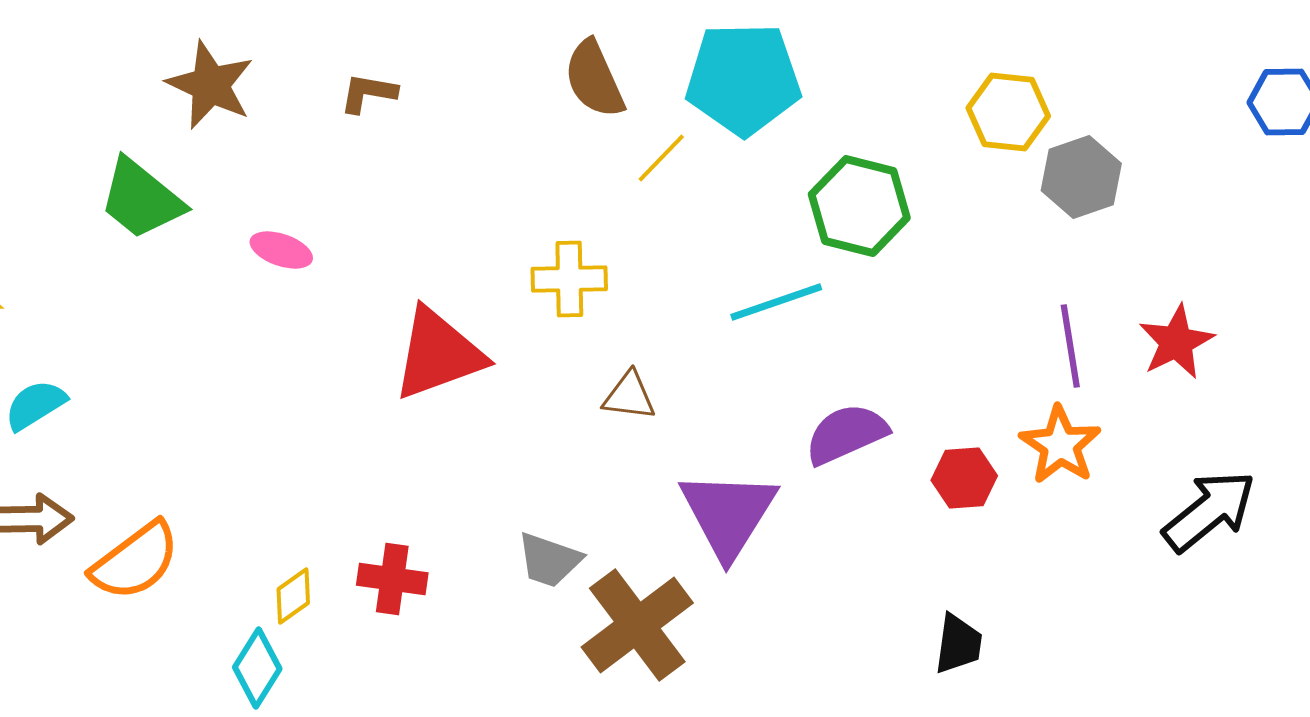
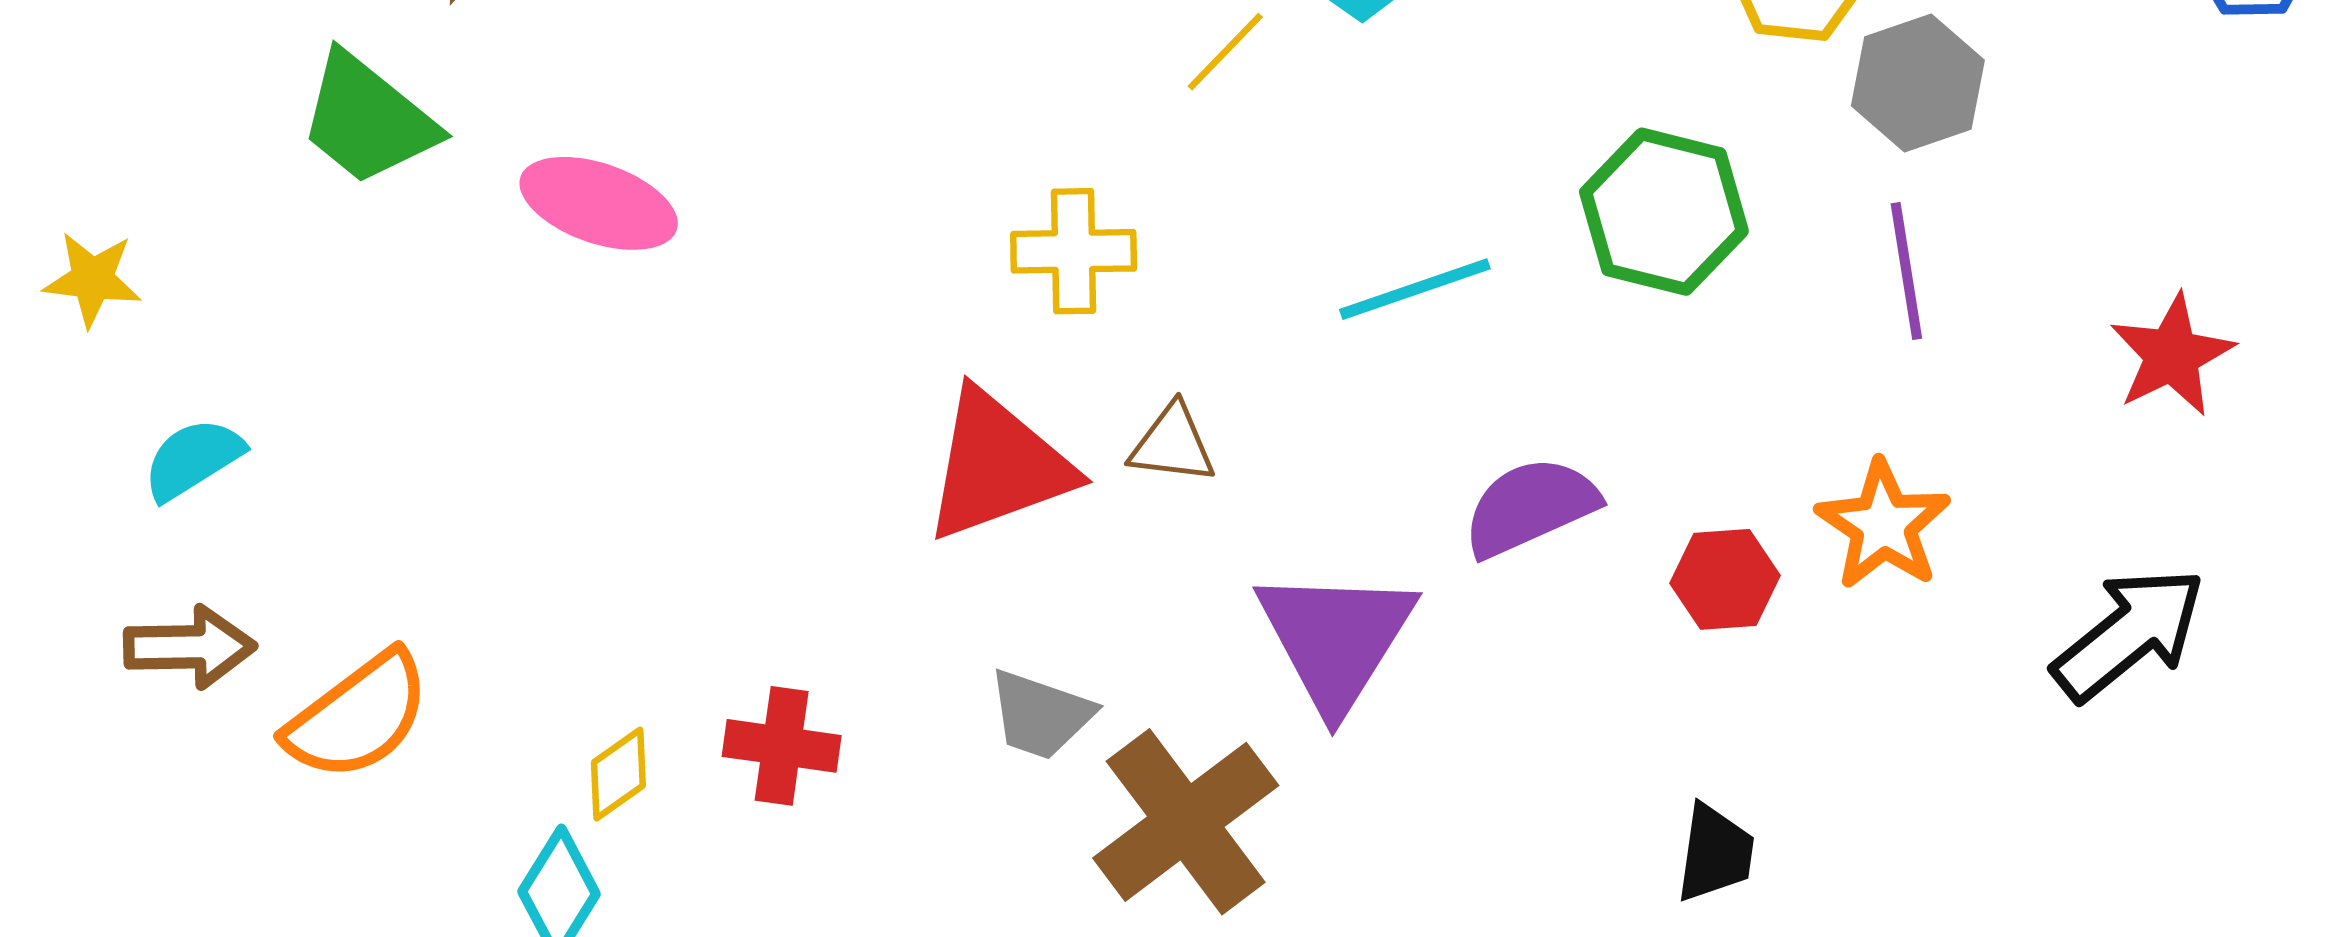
green hexagon: (859, 206) -> (1664, 212), moved
pink ellipse: (281, 250) -> (599, 203), size x1.5
red star: (1176, 342) -> (2172, 355), moved
purple line: (1070, 346) -> (1906, 271), moved
red triangle: (438, 354) -> (998, 466), moved

